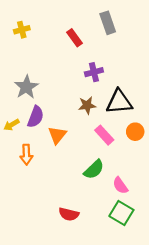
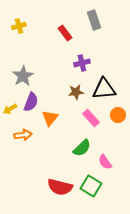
orange arrow: (26, 155) -> (23, 135), turned -96
green square: (121, 213) -> (91, 186), moved
red semicircle: (69, 214) -> (60, 187), size x1.4

